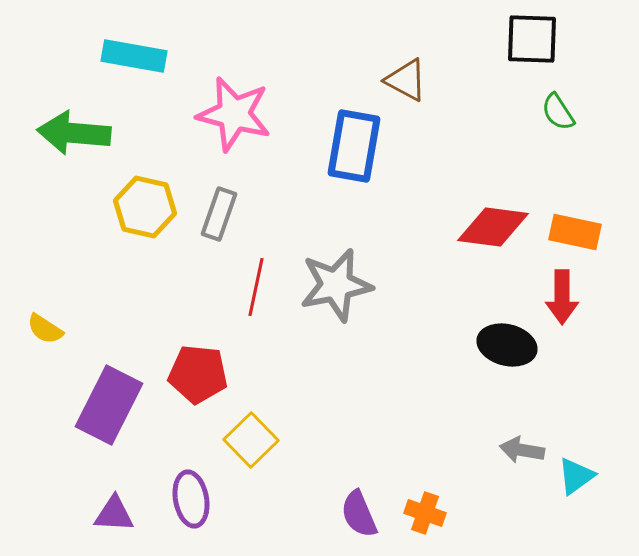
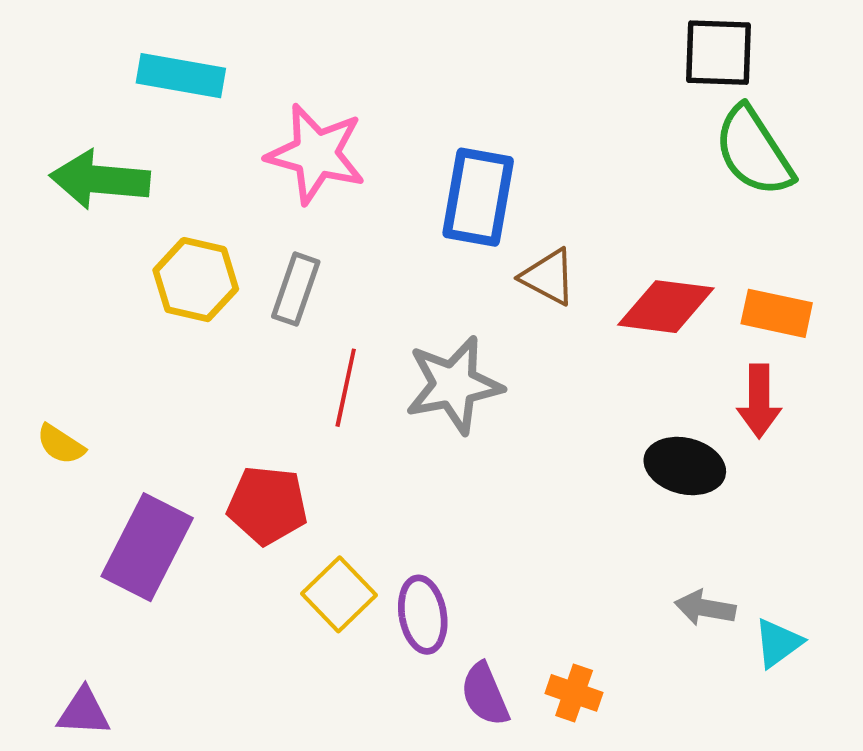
brown triangle: (406, 80) -> (548, 277), moved
green semicircle: (558, 112) -> (754, 151), size x1.8
purple ellipse: (191, 499) -> (423, 615), moved
purple triangle: (114, 514) -> (84, 712), moved

